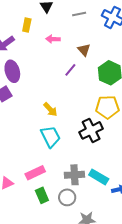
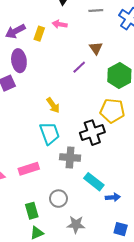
yellow rectangle: (27, 25) -> (39, 34), moved
pink arrow: (53, 39) -> (60, 24), moved
gray cross: (74, 175) -> (70, 157), moved
green rectangle: (42, 195) -> (32, 211), moved

